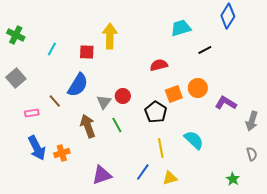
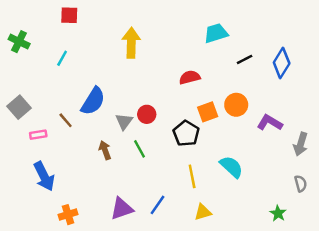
blue diamond: (228, 16) -> (282, 63), moved
red square: (87, 52) -> (69, 15), moved
gray square: (16, 78) -> (19, 107), moved
brown arrow: (88, 126) -> (105, 150), size x0.7
orange cross: (62, 153) -> (68, 215), moved
blue line: (143, 172) -> (157, 205), moved

